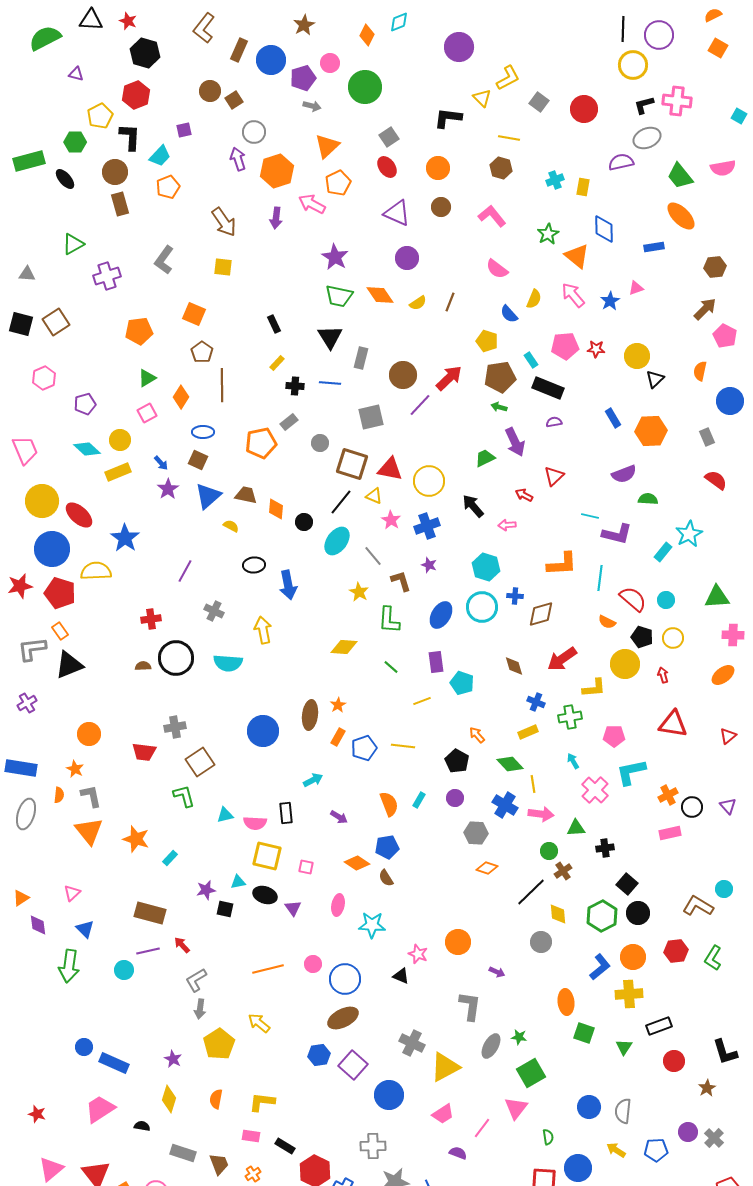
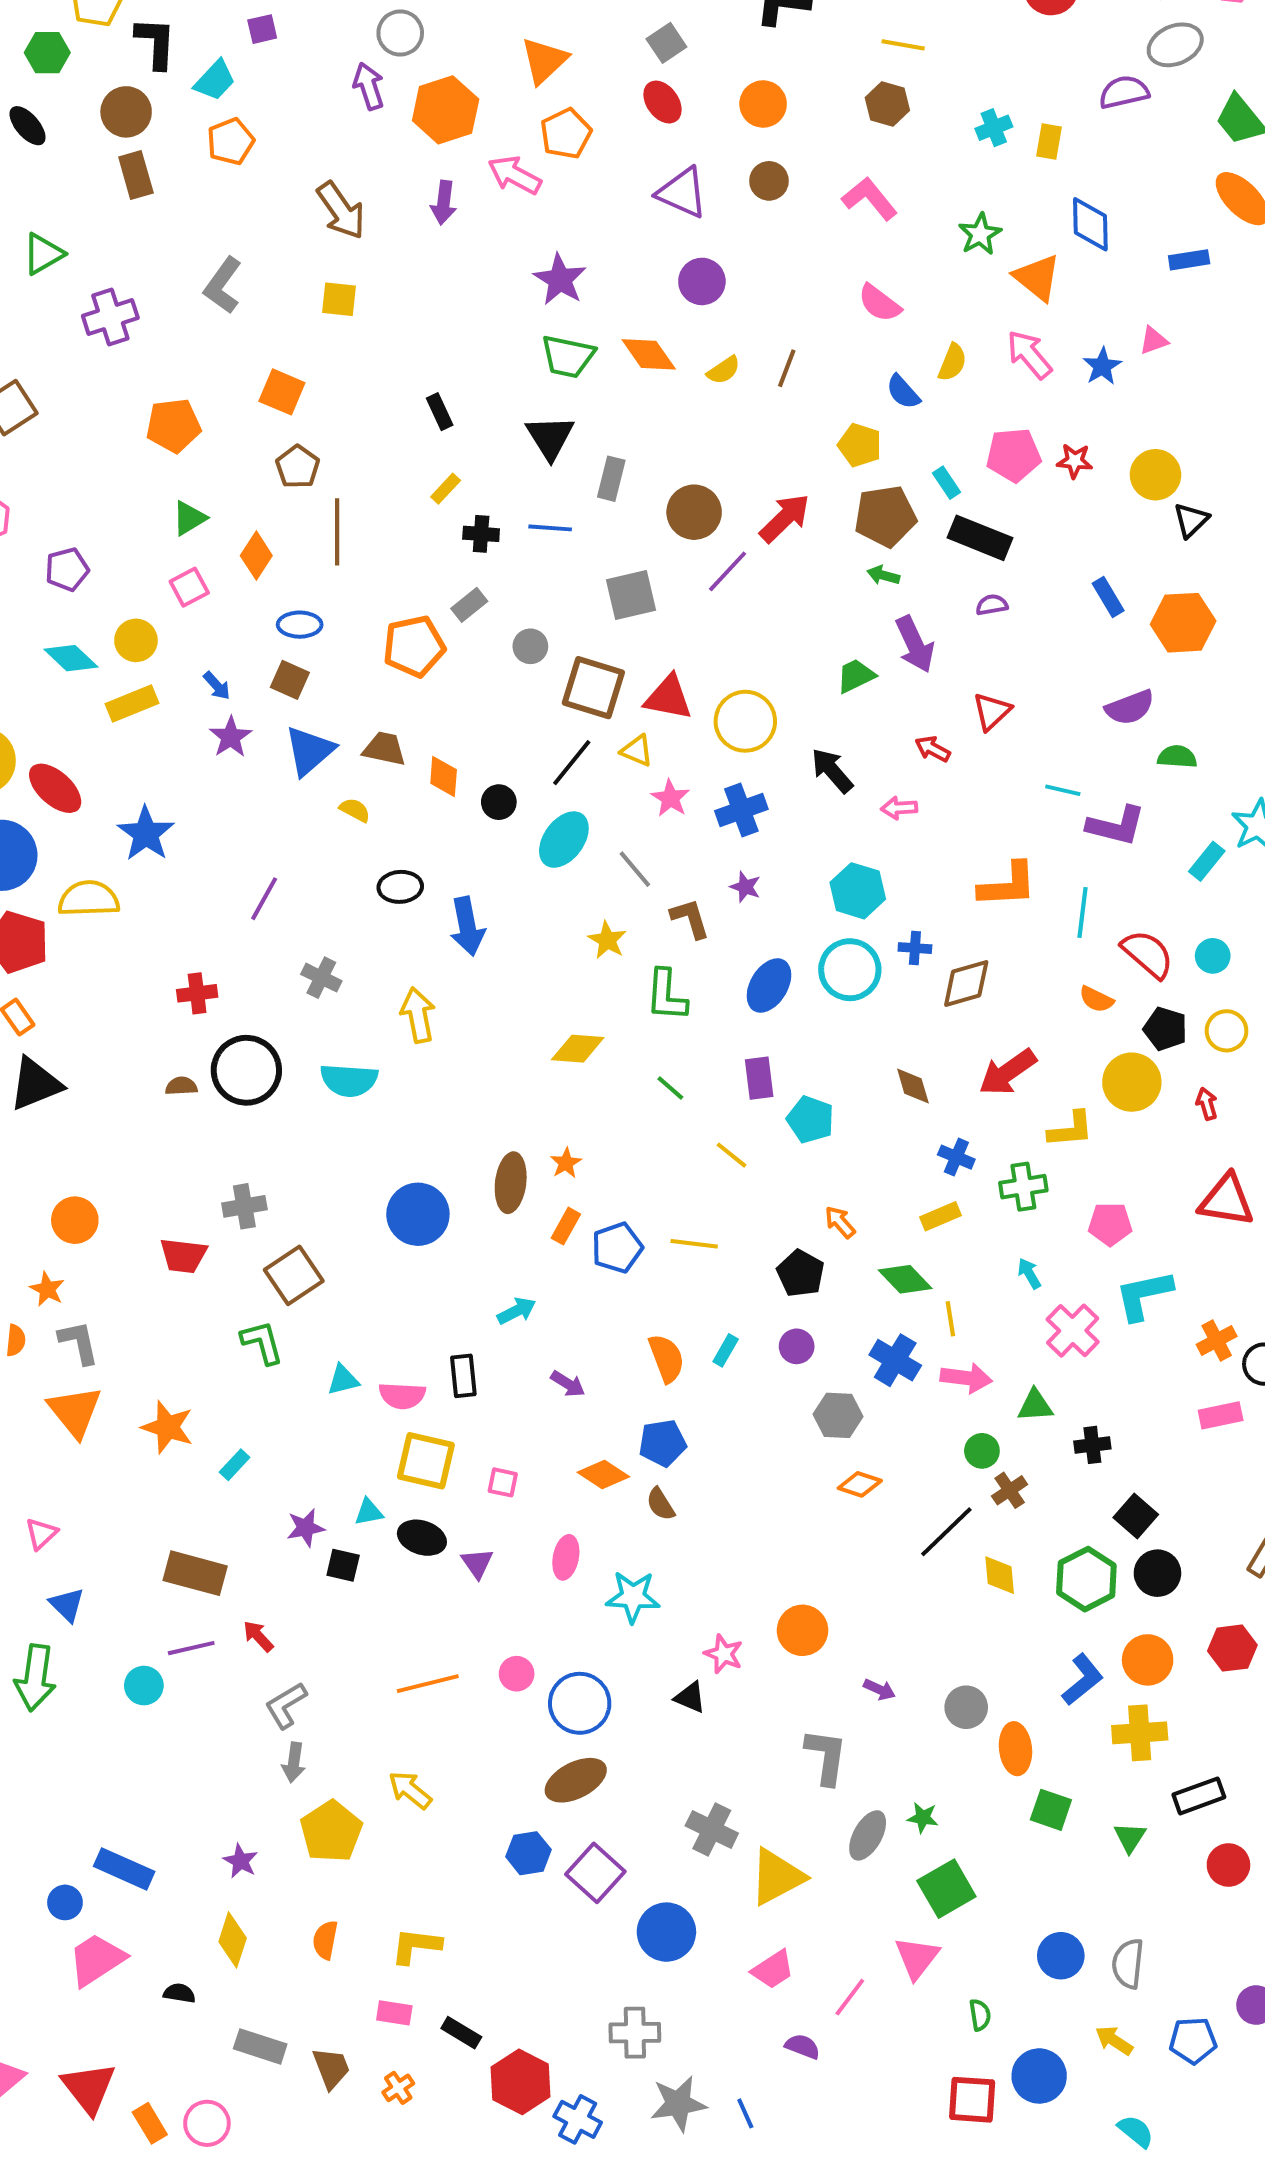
yellow line: (422, 701) -> (732, 1155), turned 60
gray circle: (541, 942) -> (966, 1707), moved
blue circle: (84, 1047) -> (65, 1902), moved

